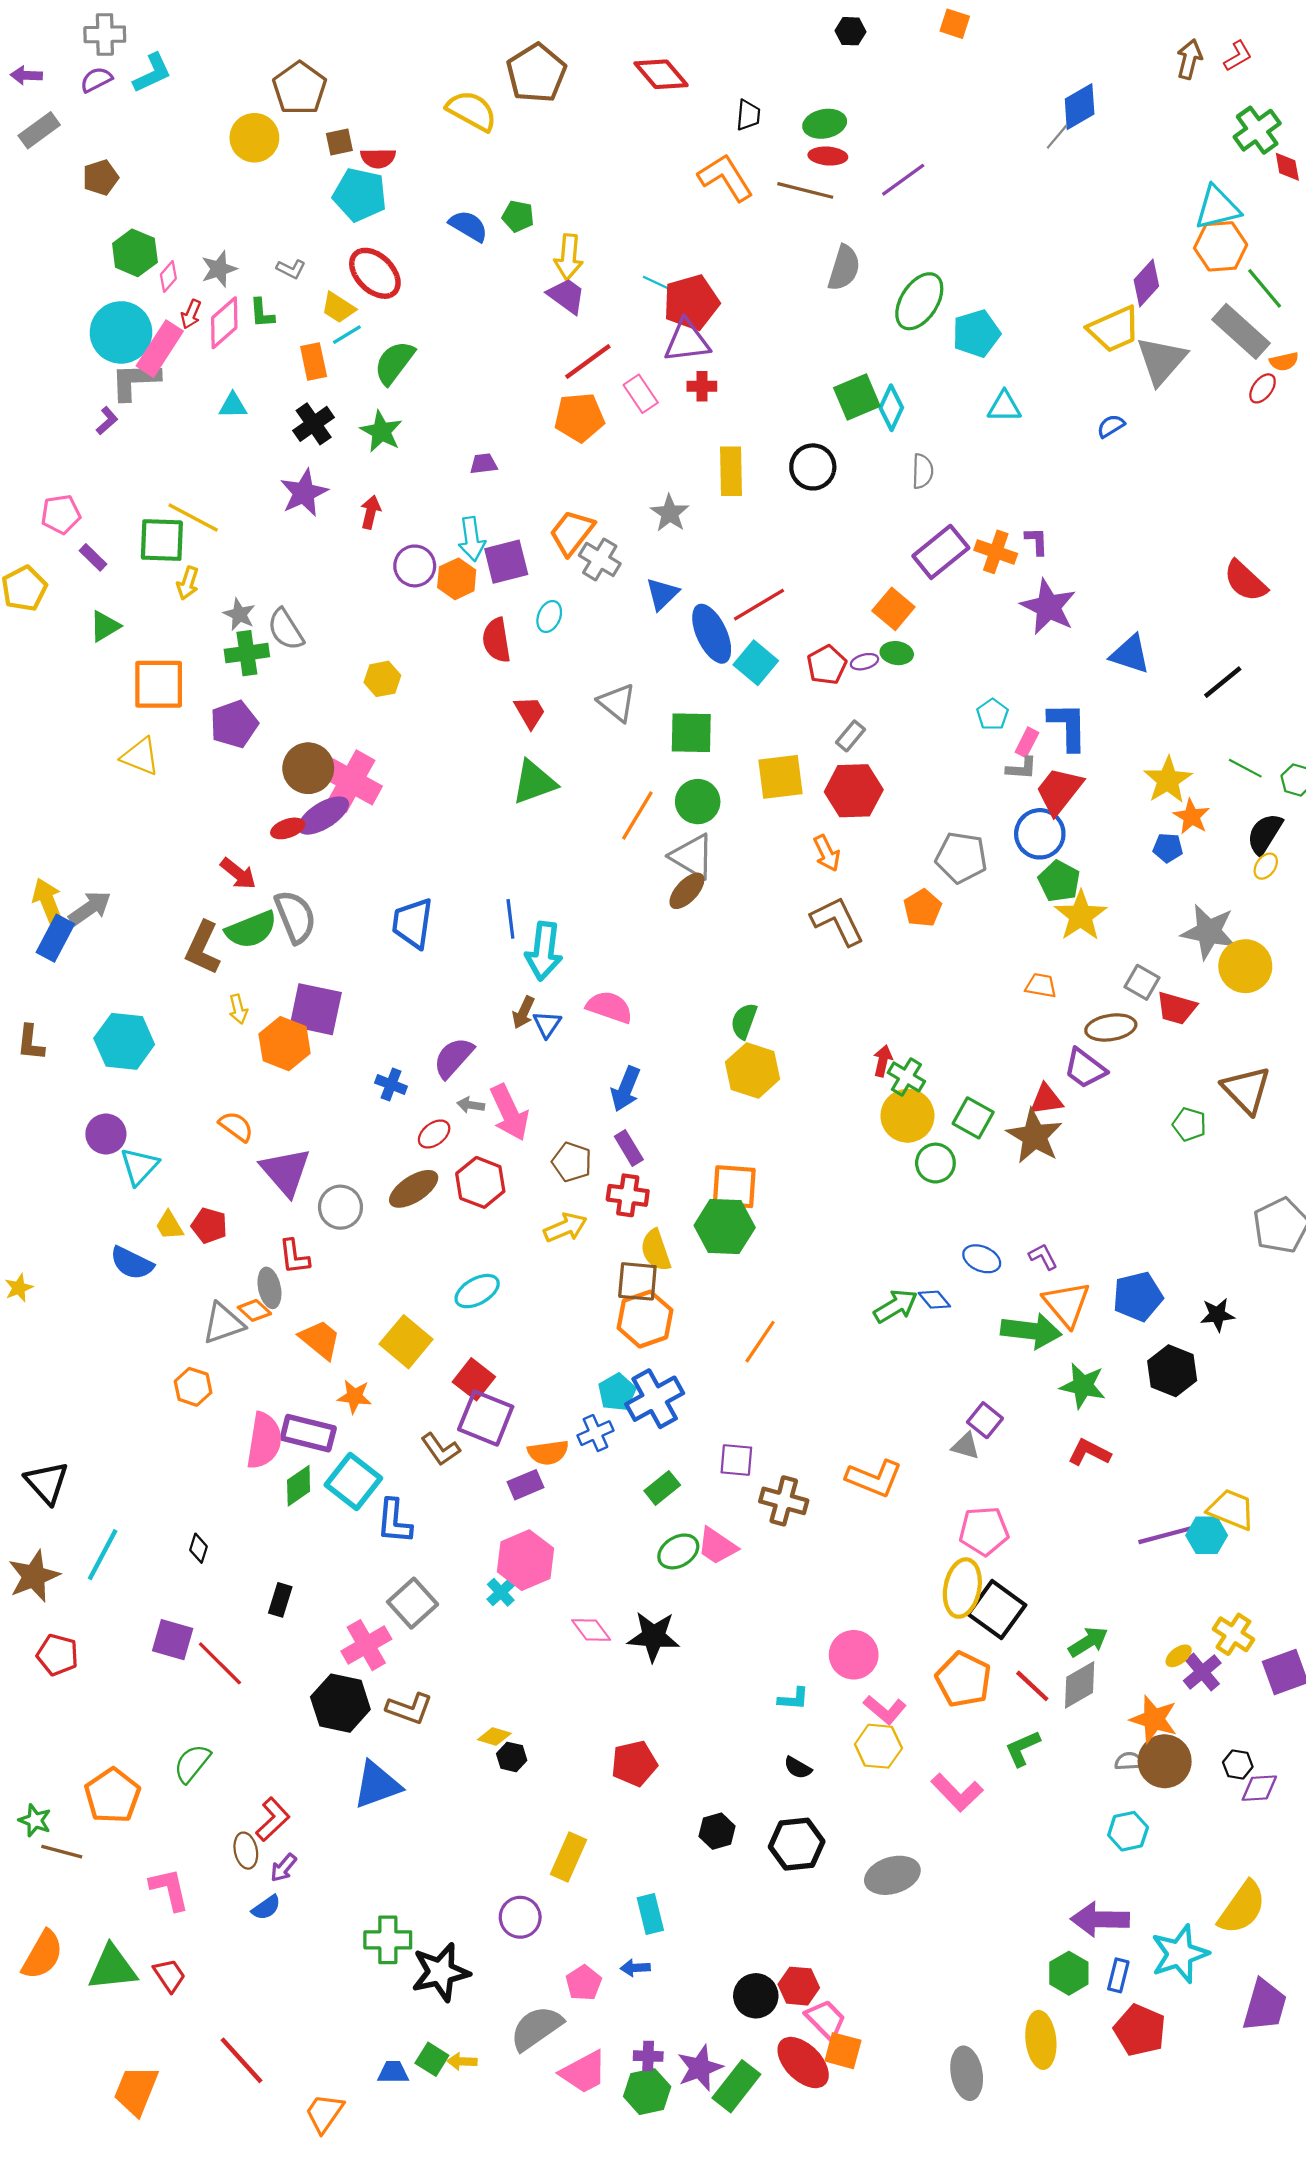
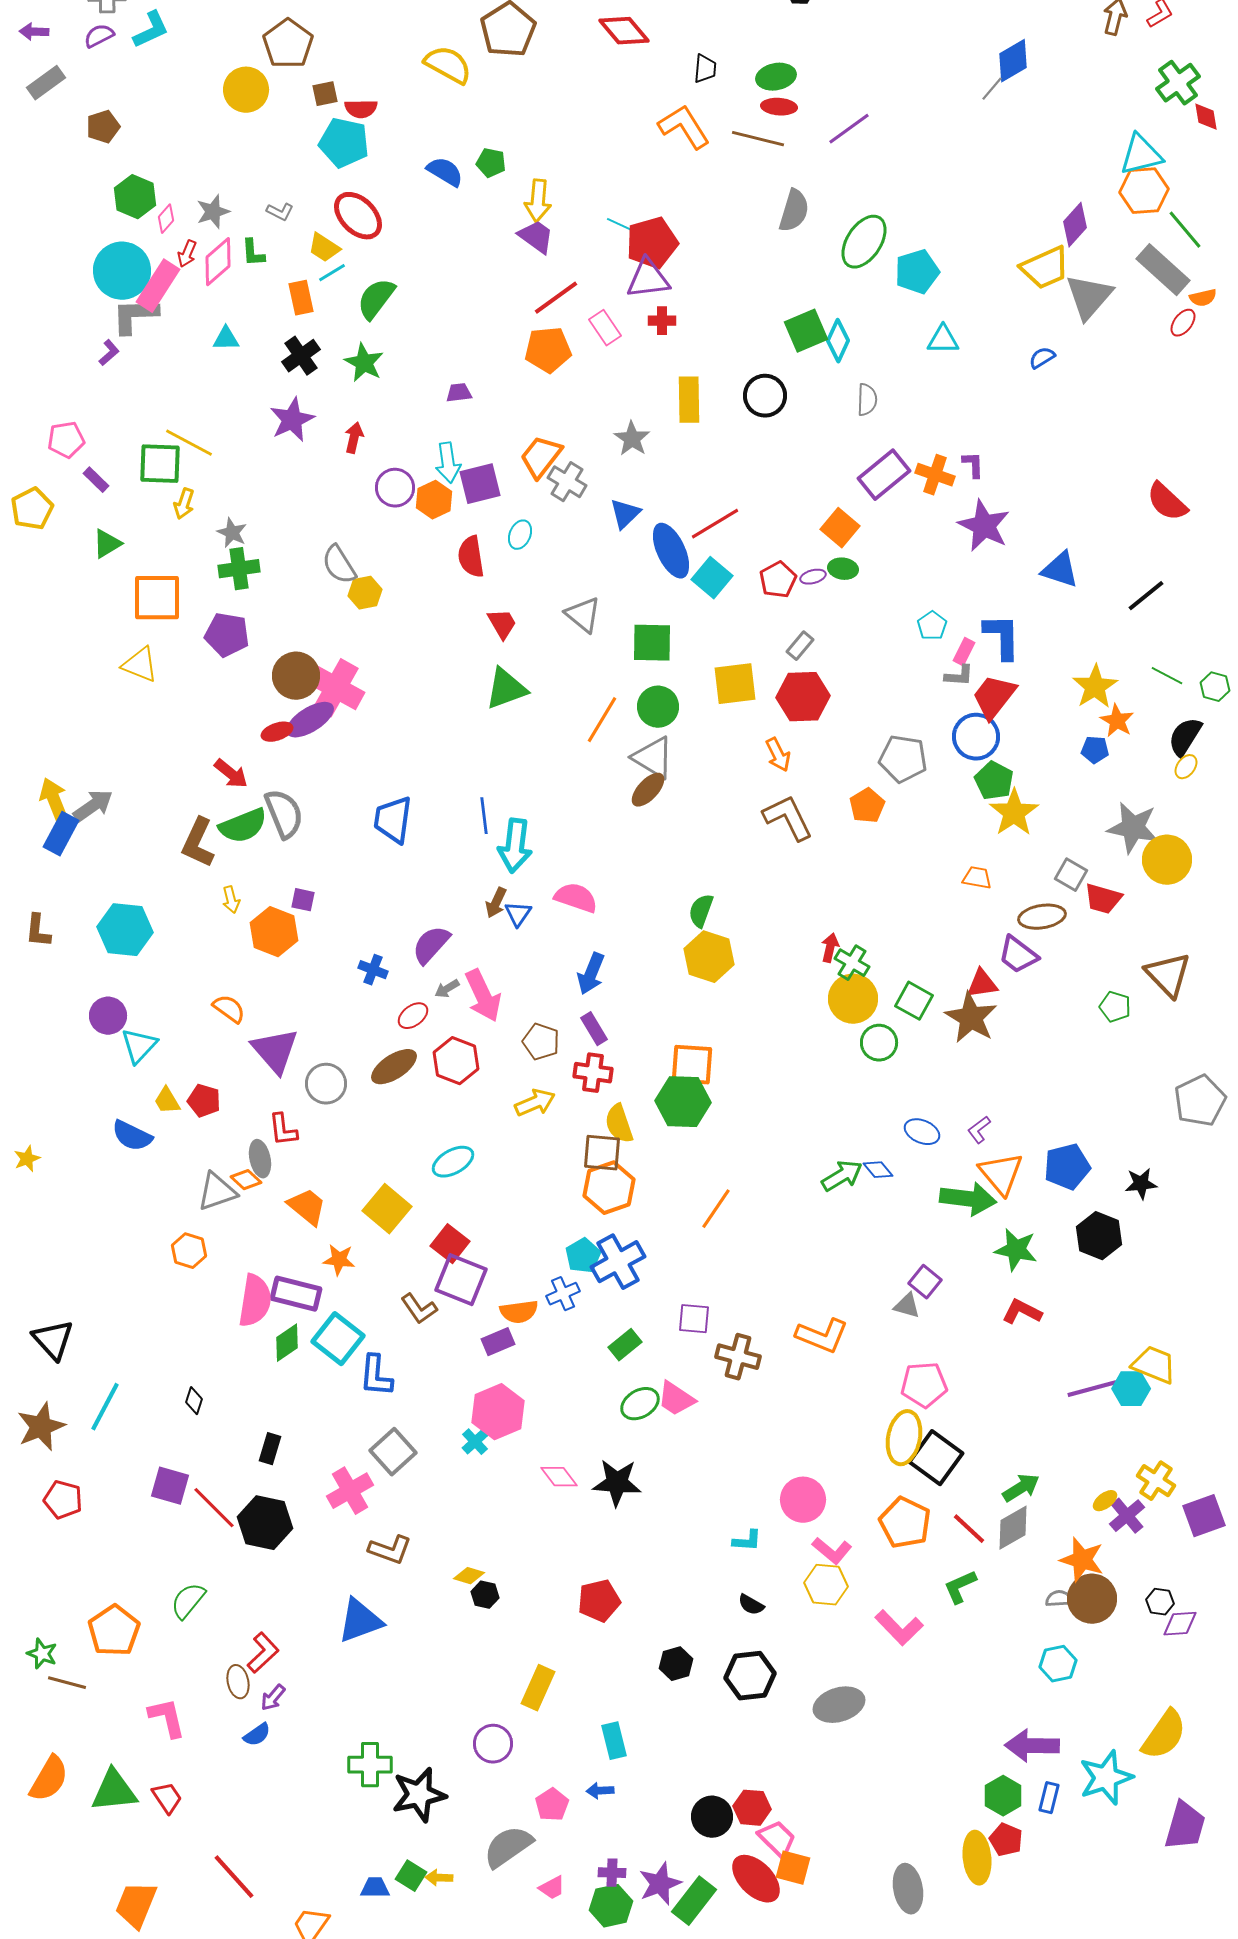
gray semicircle: (286, 629) -> (339, 565), moved
purple pentagon: (234, 724) -> (227, 635), turned 30
purple square: (316, 1009) -> (303, 900), size x0.5
gray arrow: (471, 1105) -> (447, 989), turned -40
purple L-shape: (1043, 1257) -> (979, 1130), turned -100
black hexagon: (340, 1703) -> (265, 1523), moved
red pentagon: (1140, 2030) -> (1006, 1840), moved, size x0.7
pink trapezoid: (584, 2072) -> (552, 1888), size x0.6

